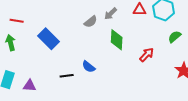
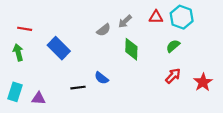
green semicircle: (175, 37) -> (173, 46), moved
red arrow: (147, 55) -> (173, 76), moved

